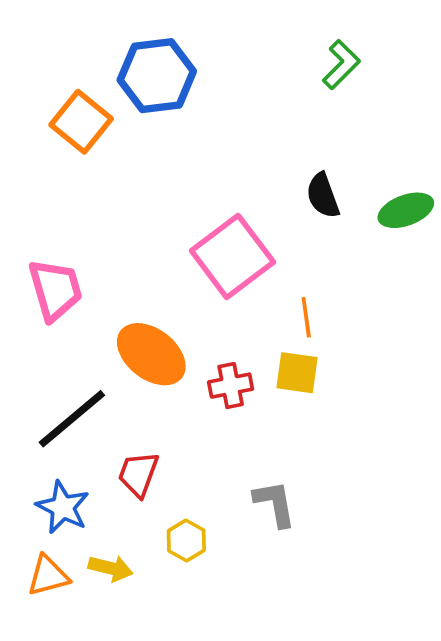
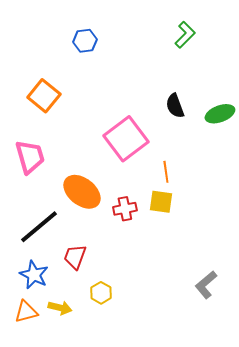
blue hexagon: (157, 76) -> (85, 41), size x0.6
orange square: (81, 122) -> (44, 96), moved
gray L-shape: (275, 504) -> (206, 285), moved, turned -120

